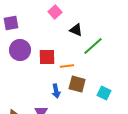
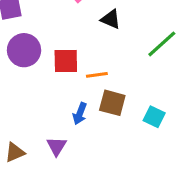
green line: (93, 46) -> (162, 44), moved
blue arrow: (56, 91) -> (80, 114), turned 32

